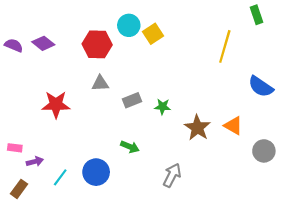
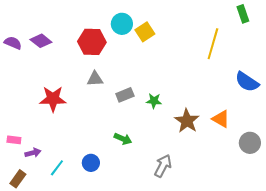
blue circle: (96, 172) -> (91, 163), size x0.7

